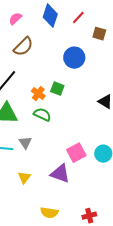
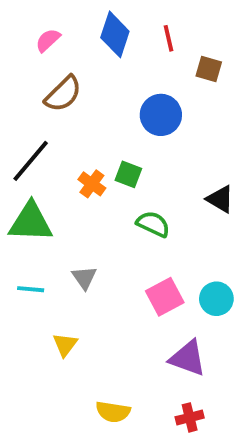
red line: (78, 18) -> (169, 38), turned -56
green semicircle: (42, 115) -> (153, 224), moved
gray triangle: (25, 143) -> (84, 278), moved
purple triangle: (60, 174) -> (188, 358), moved

